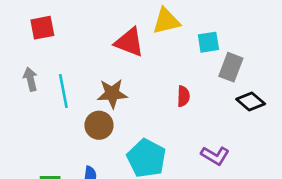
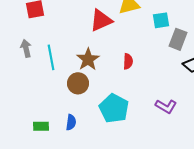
red triangle: (129, 42) -> (101, 20), turned -45
brown star: (112, 94) -> (88, 59), turned -30
red semicircle: (183, 96) -> (128, 61), moved

